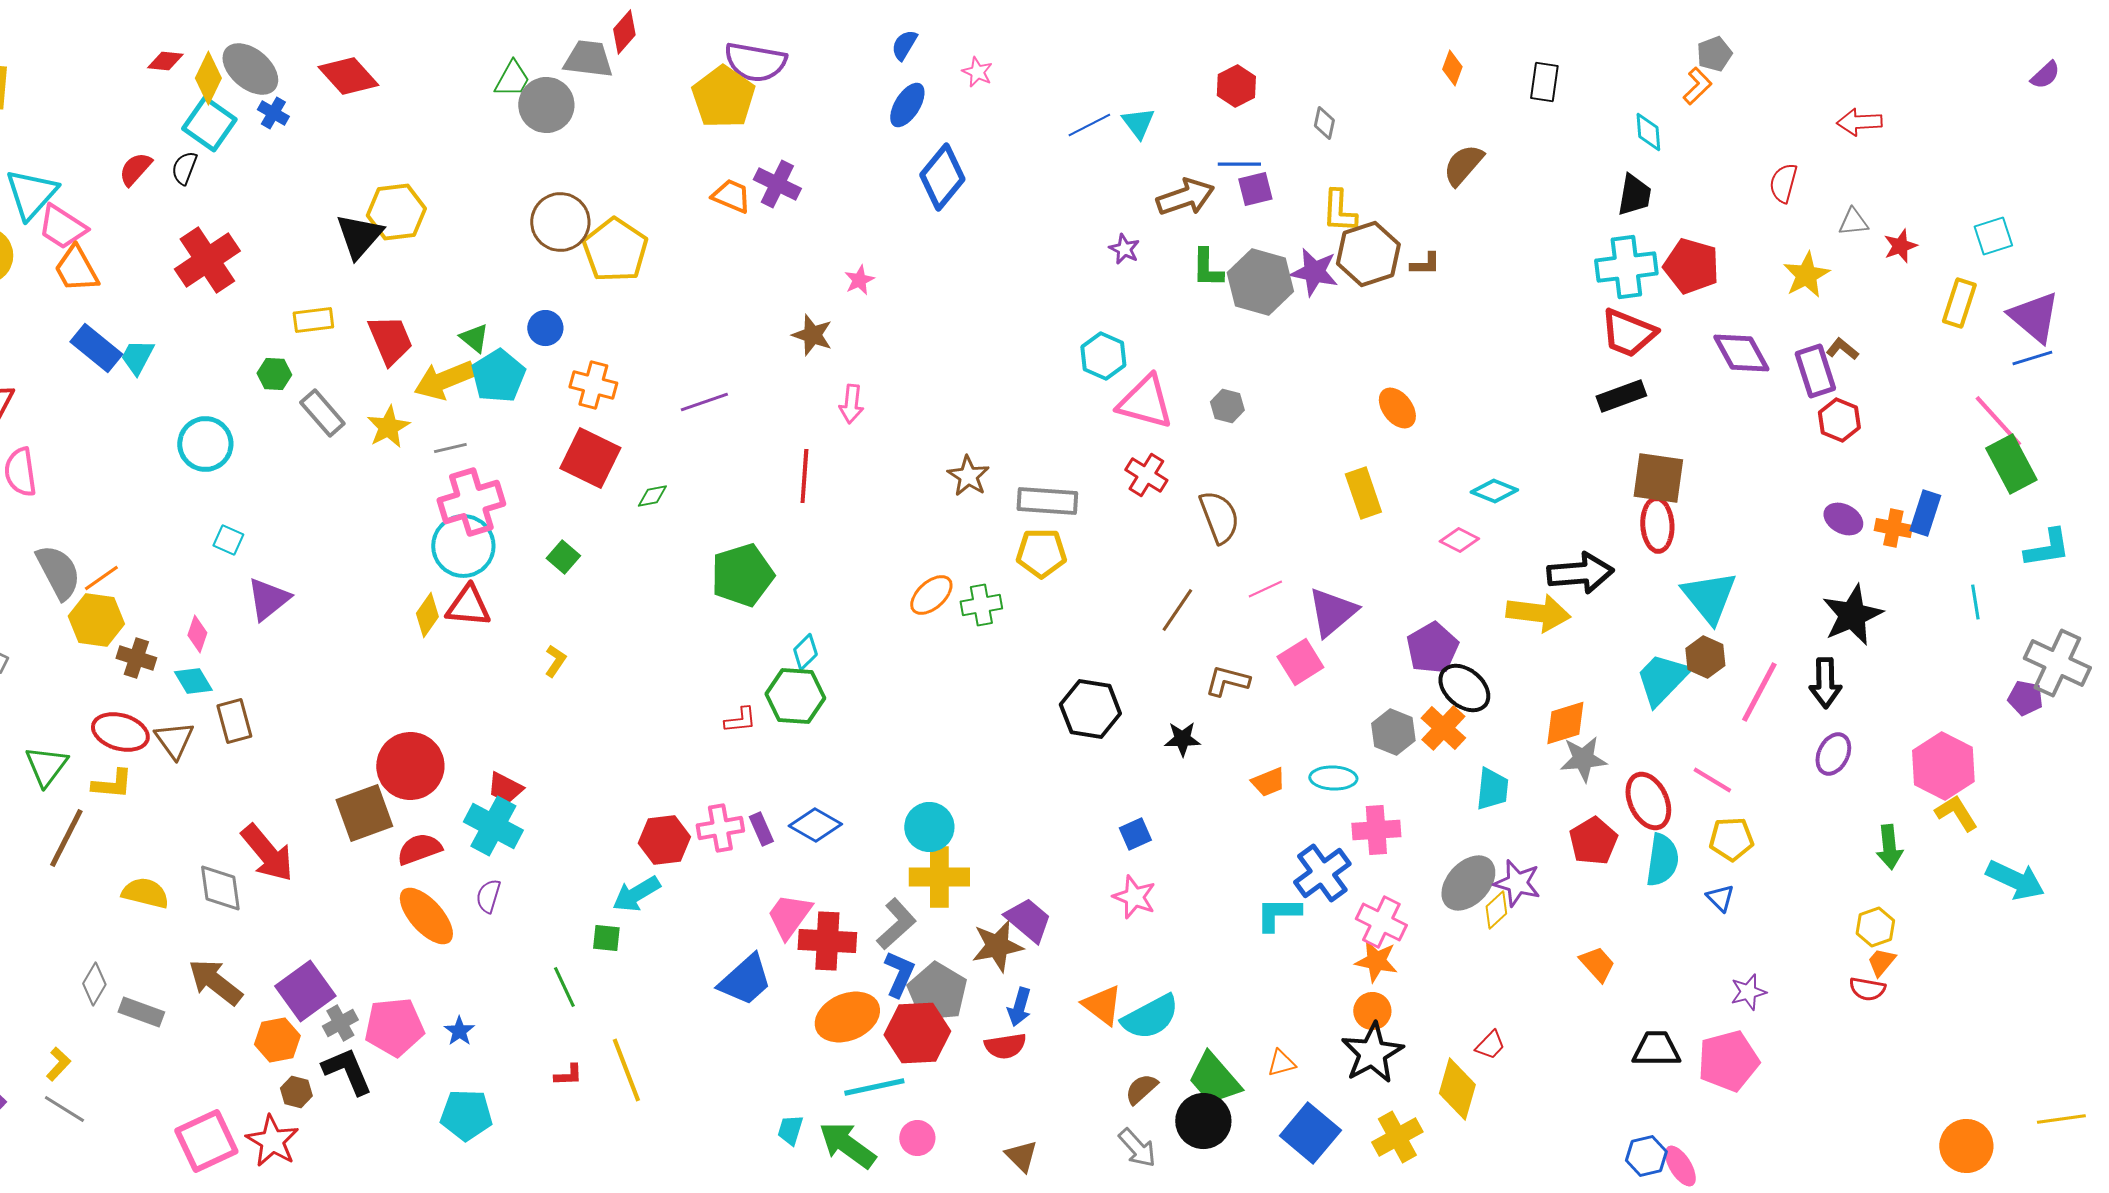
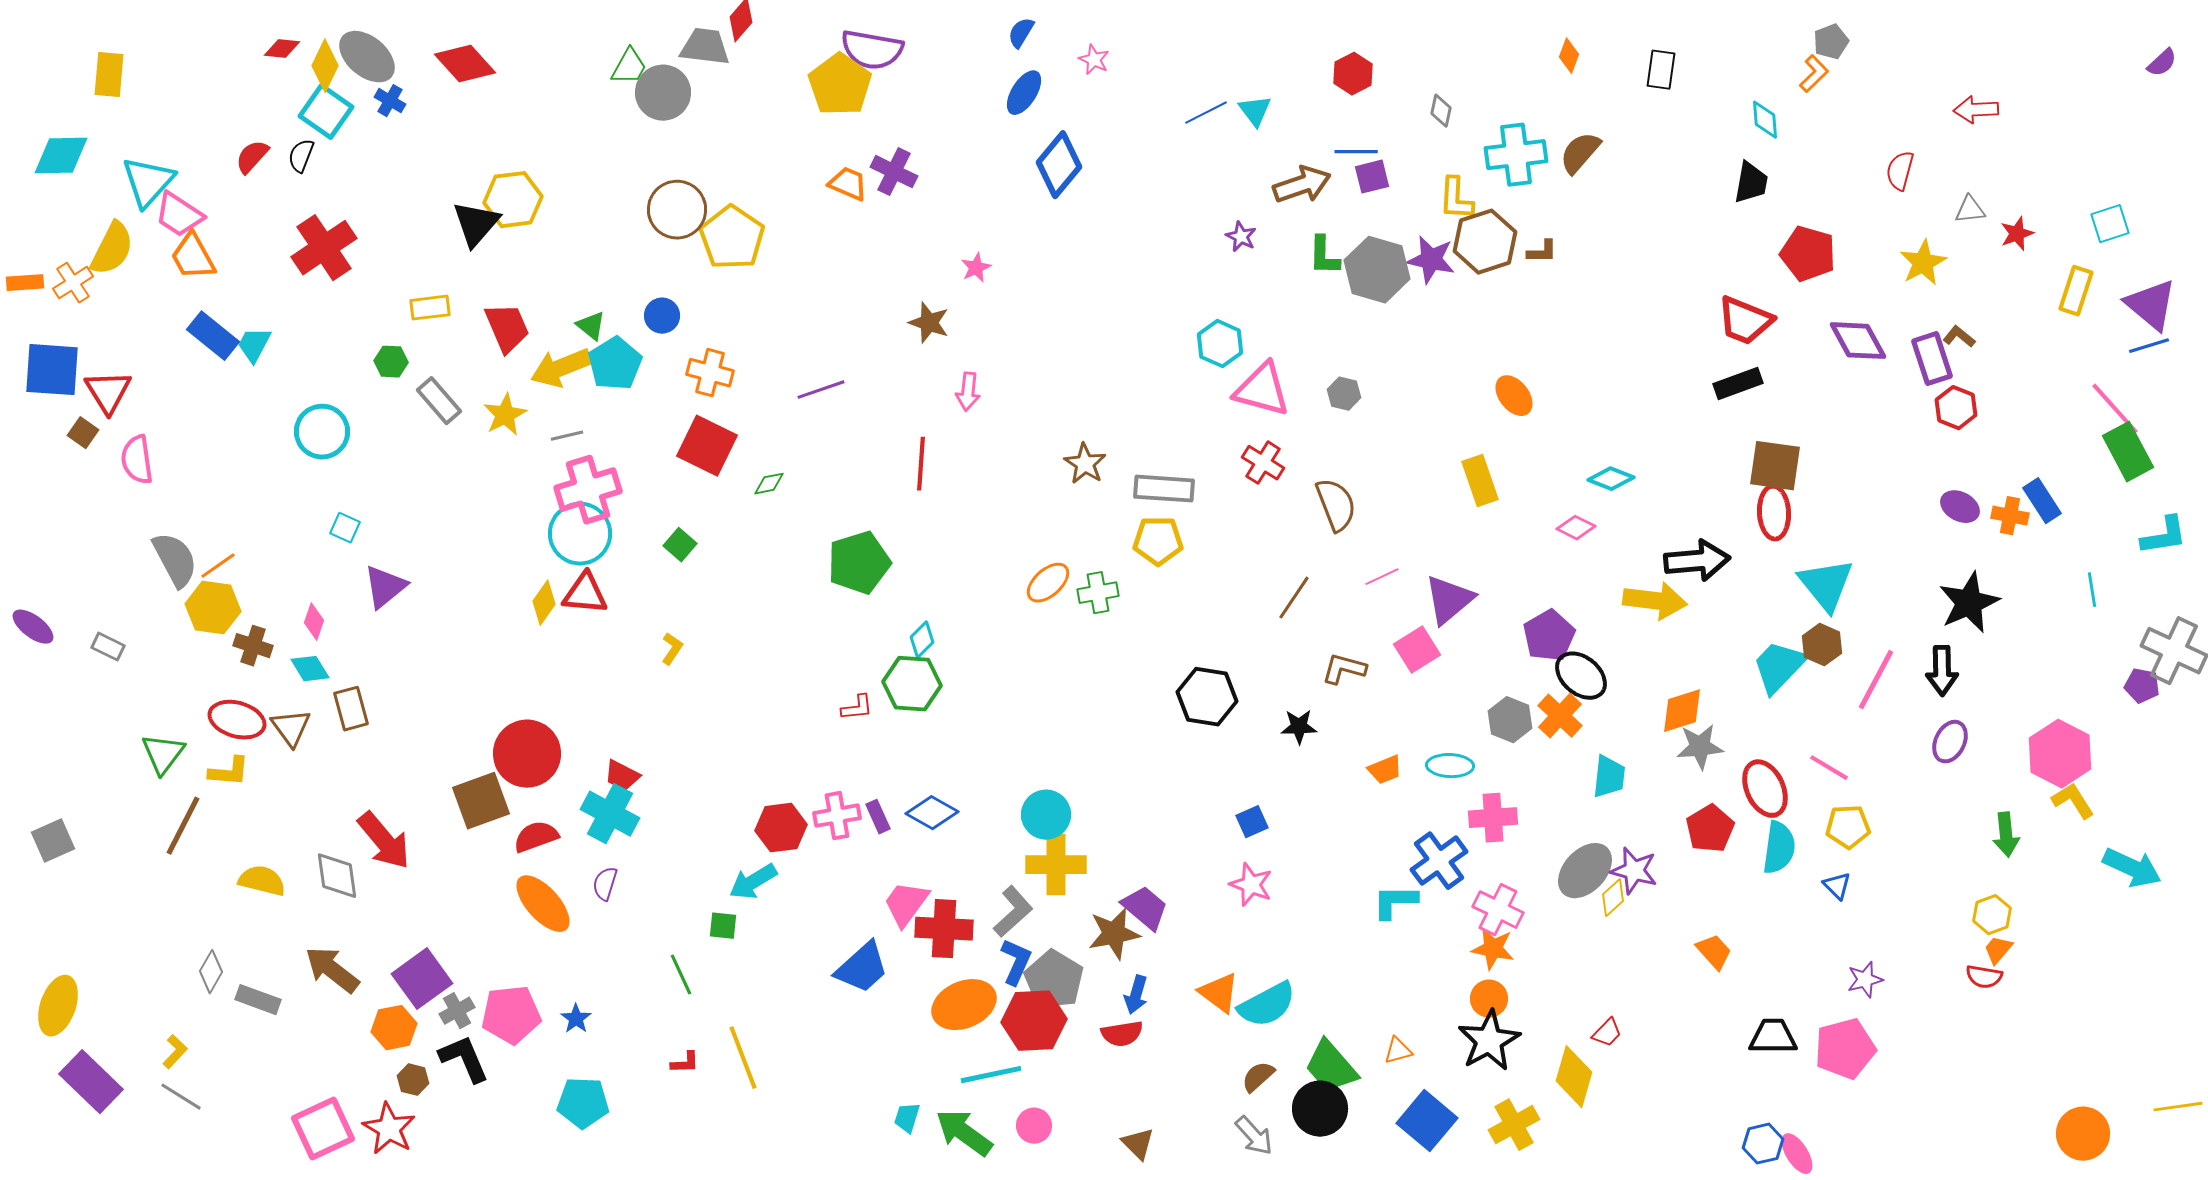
cyan cross: (1626, 267) -> (1516, 155), moved
blue rectangle: (1925, 513) -> (2042, 501), turned -51

